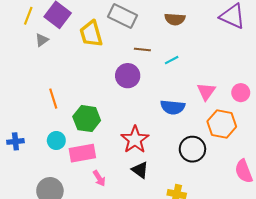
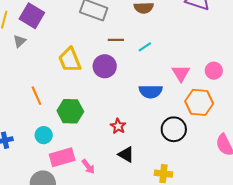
yellow trapezoid: (91, 34) -> (70, 60), moved
red star: (135, 140) -> (118, 126), size x0.6
pink rectangle: (82, 153) -> (62, 157), moved

